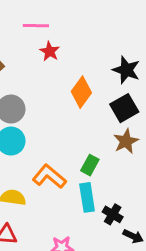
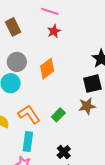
orange diamond: (81, 92) -> (47, 69), moved
cyan rectangle: (87, 197) -> (28, 142), moved

